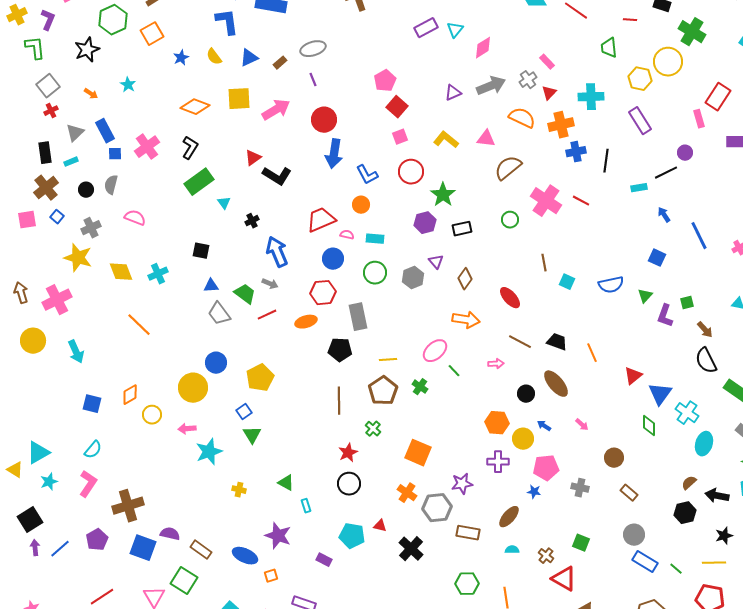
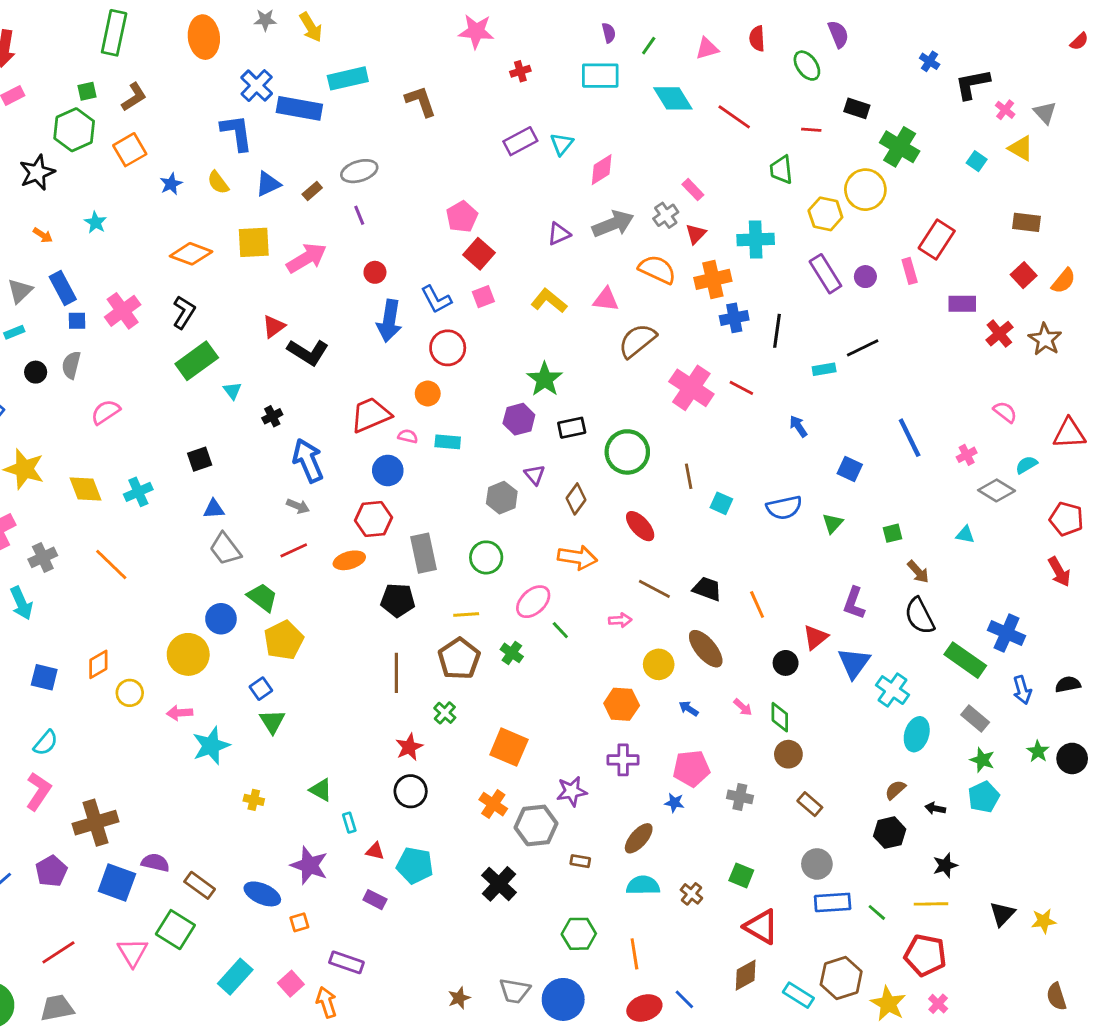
red circle: (324, 120) -> (375, 272), size x0.6
purple circle: (685, 153) -> (865, 277), moved
red circle: (411, 172) -> (448, 348), moved
blue L-shape: (367, 175) -> (436, 299), moved
blue arrow: (664, 215) -> (798, 426), moved
pink semicircle: (135, 218) -> (105, 412), turned -55
green circle: (510, 220) -> (627, 452), moved, size x1.8
gray cross: (91, 228) -> (43, 557), moved
black square: (201, 251) -> (200, 459), turned -30
green circle: (375, 273) -> (486, 557), moved
green trapezoid: (245, 294) -> (262, 597), moved
purple L-shape: (665, 316) -> (854, 603), moved
black circle: (526, 394) -> (786, 663), moved
green diamond: (649, 426) -> (780, 717), moved
yellow circle: (523, 439) -> (659, 664), moved
black arrow: (717, 496) -> (935, 808), size x0.6
red triangle: (380, 526) -> (375, 851), moved
brown rectangle: (468, 533) -> (580, 861), size x0.6
cyan semicircle: (512, 550) -> (643, 885), size x1.6
blue rectangle: (645, 562) -> (833, 902), turned -35
red triangle: (564, 579) -> (761, 927), moved

